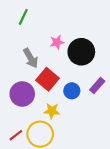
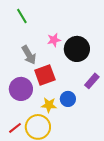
green line: (23, 17) -> (22, 16), turned -56
red square: (48, 79) -> (45, 75), turned 30
blue circle: (72, 91) -> (68, 99), moved

